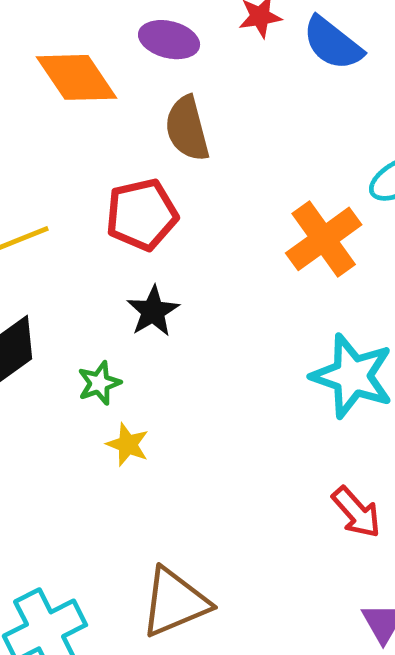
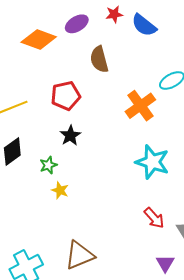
purple ellipse: (169, 40) -> (77, 24), turned -45
orange diamond: (76, 77) -> (39, 39), turned -36
brown semicircle: (187, 129) -> (99, 59), moved

